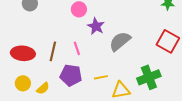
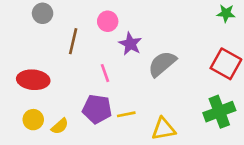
brown line: (53, 51) -> (73, 41), moved
yellow line: (101, 77) -> (126, 114), moved
green cross: (149, 77) -> (219, 112), moved

